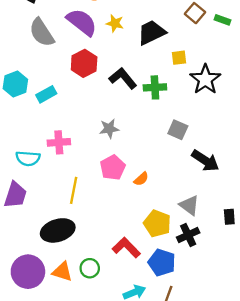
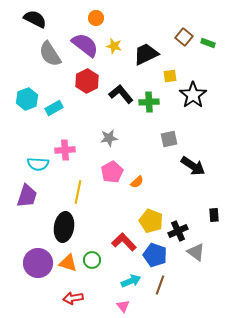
gray square: (178, 130) -> (169, 139), turned -36
gray triangle: (189, 205) -> (196, 252), moved
black ellipse: (58, 230) -> (64, 227), turned -64

